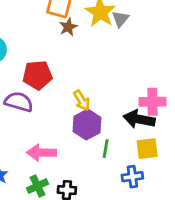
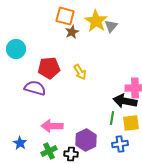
yellow arrow: (82, 100) -> (80, 72), moved
purple hexagon: (87, 125) -> (86, 140), moved
green line: (106, 149) -> (112, 118), moved

